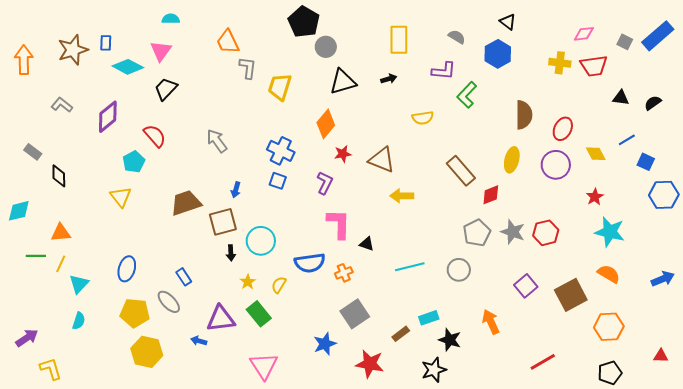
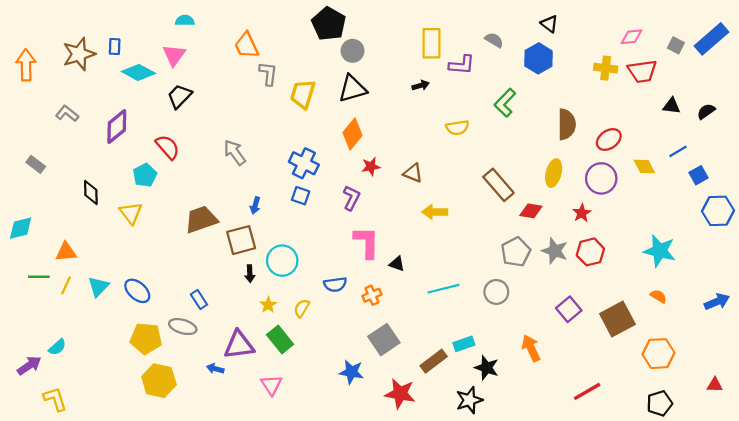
purple L-shape: (444, 71) -> (462, 65), moved
black triangle: (343, 82) -> (353, 89), moved
red ellipse: (563, 129) -> (609, 139), turned 30
brown triangle: (382, 160) -> (413, 173), size x0.7
blue square: (646, 162) -> (699, 175), turned 36
black diamond: (59, 176) -> (91, 192), moved
red diamond: (491, 195) -> (531, 211), turned 30
red star: (595, 197) -> (582, 213), moved
blue semicircle: (310, 263) -> (335, 284), size x0.7
blue ellipse: (127, 269) -> (137, 291), turned -65
orange semicircle: (609, 274) -> (659, 296), size x0.7
cyan triangle: (79, 284) -> (98, 287), moved
gray ellipse: (169, 302) -> (183, 327), turned -30
cyan semicircle: (79, 321) -> (57, 347), moved, turned 30
brown rectangle: (401, 334) -> (434, 361), size x1.4
blue star: (325, 344) -> (351, 372), turned 30
pink triangle: (264, 366) -> (271, 385), moved, size x0.7

